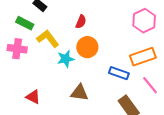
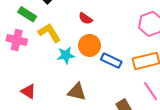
red semicircle: (81, 22) -> (85, 18), turned 96
blue rectangle: (119, 73) -> (111, 61), moved

